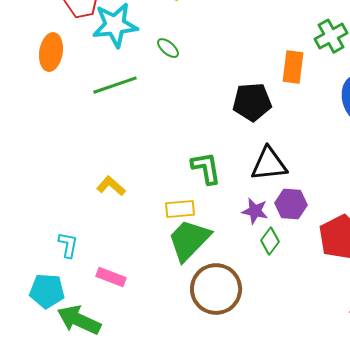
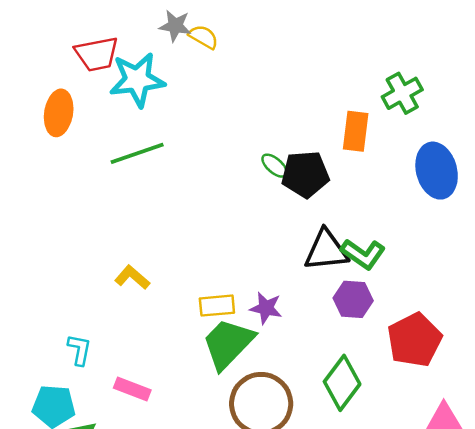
green ellipse: (168, 48) -> (275, 166), moved
green L-shape: (206, 168) -> (363, 254), moved, turned 135
purple star: (255, 211) -> (266, 308), moved
green diamond: (270, 241) -> (342, 383), moved, size x1.6

